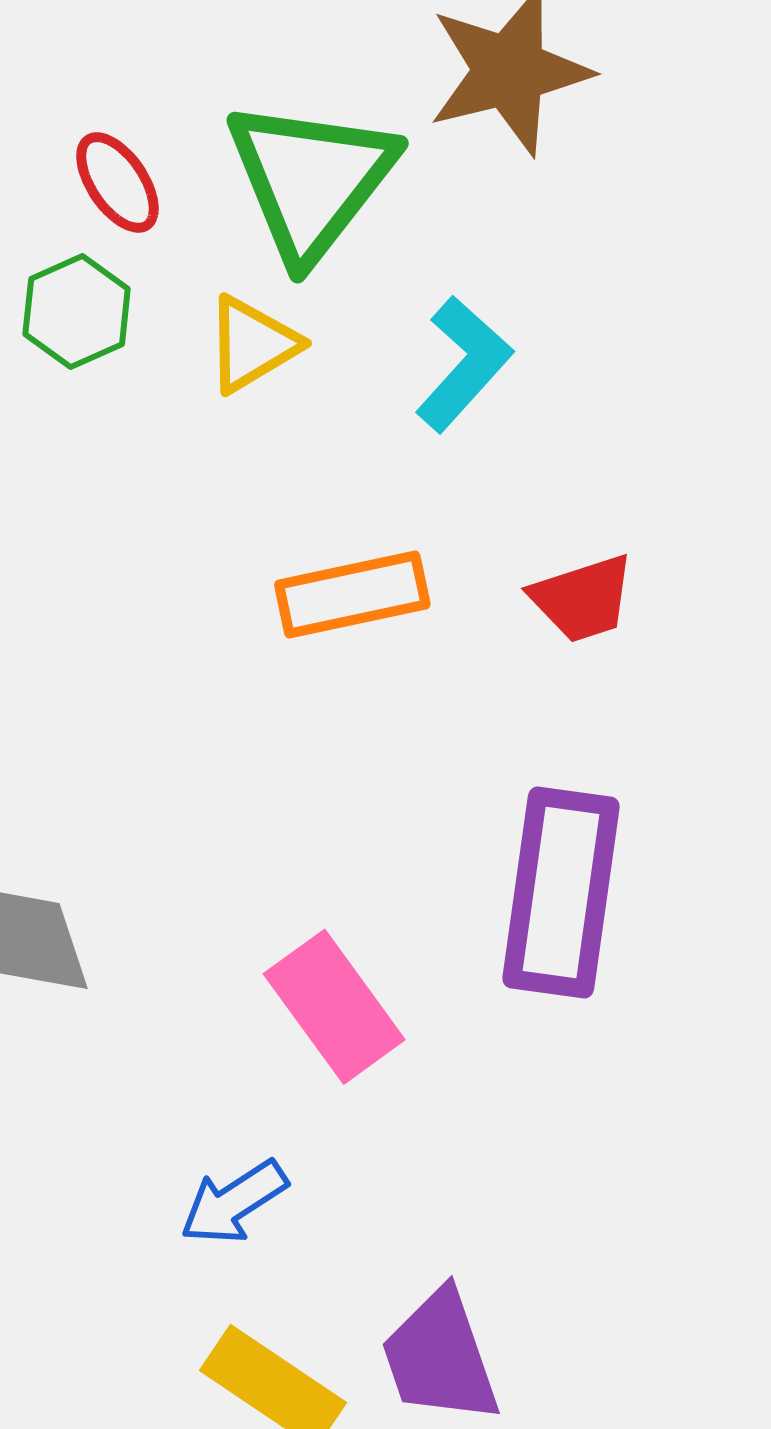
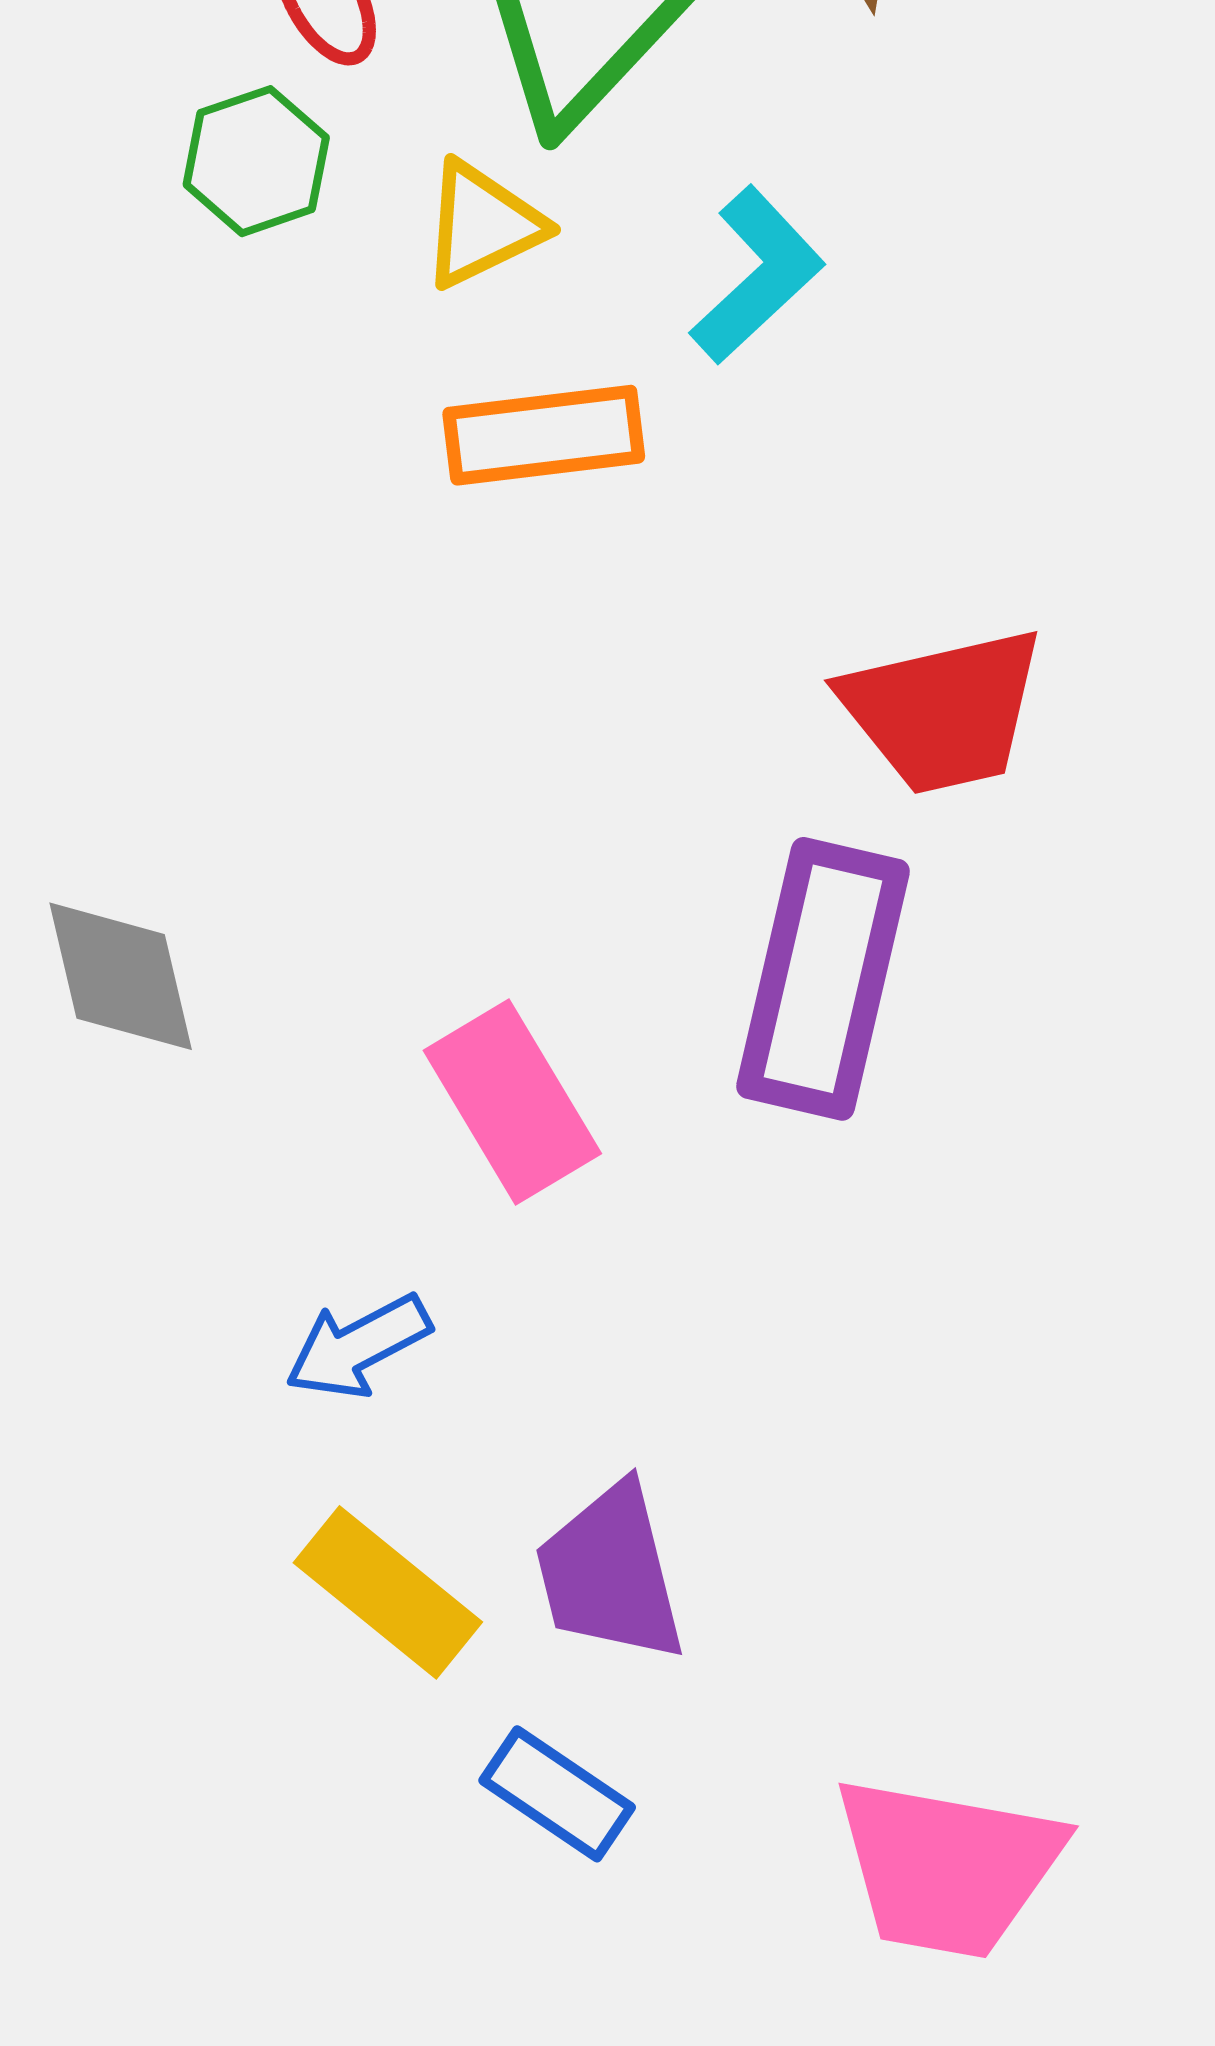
orange rectangle: (352, 595) -> (544, 435), moved
red trapezoid: (583, 599) -> (943, 711), moved, size x1.5

